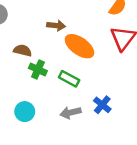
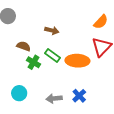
orange ellipse: (79, 46) -> (77, 61), moved, turned -40
green rectangle: (69, 79) -> (53, 55), moved

